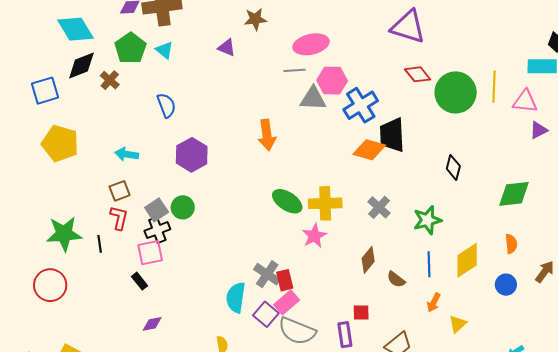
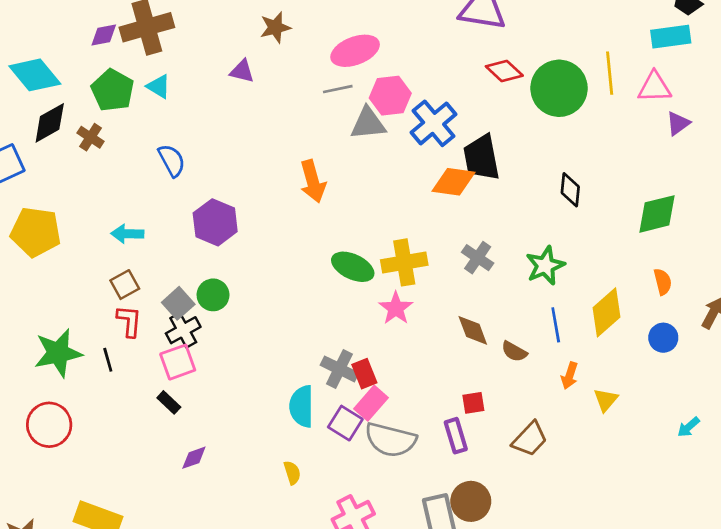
brown diamond: (368, 260) -> (473, 330), turned -52

